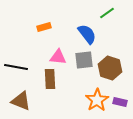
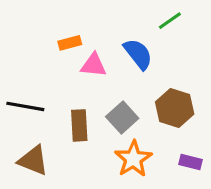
pink triangle: (58, 57) -> (94, 65), moved
gray square: (84, 60) -> (122, 118), moved, turned -36
orange star: (97, 100) -> (133, 159), moved

